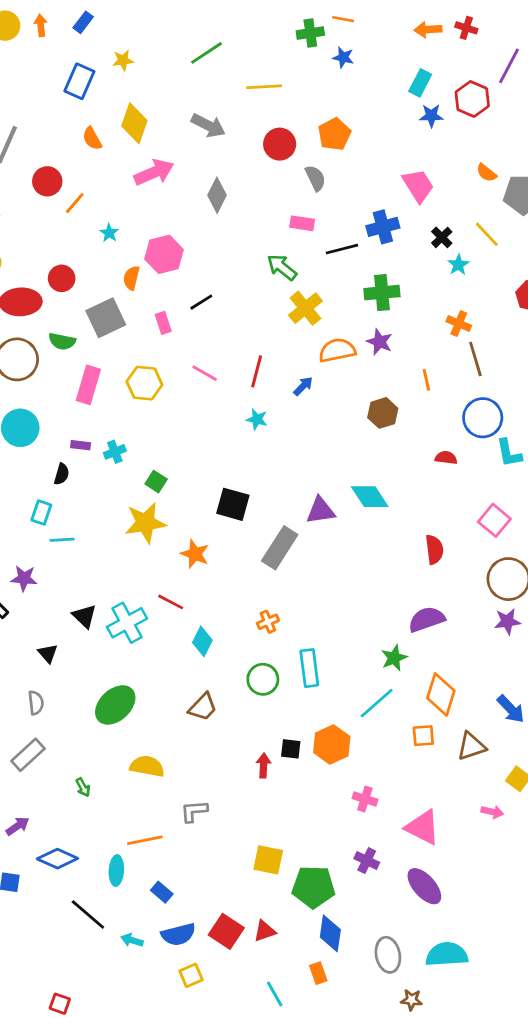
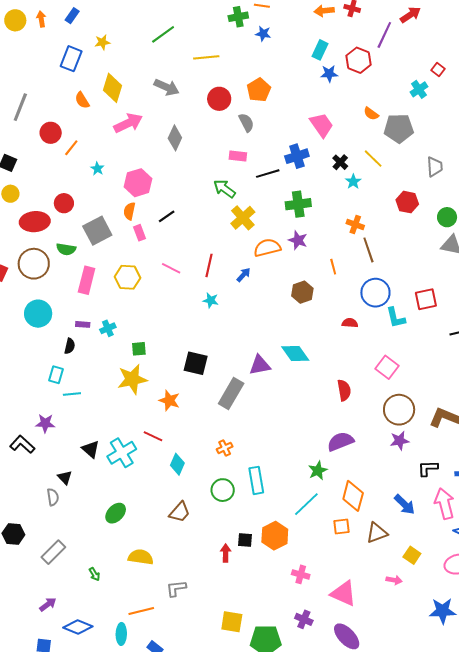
orange semicircle: (131, 278) -> (129, 211), moved
green square: (156, 482) -> (139, 349), turned -35
gray semicircle: (36, 703) -> (53, 497), moved
green ellipse: (115, 705) -> (116, 513), size x0.7

